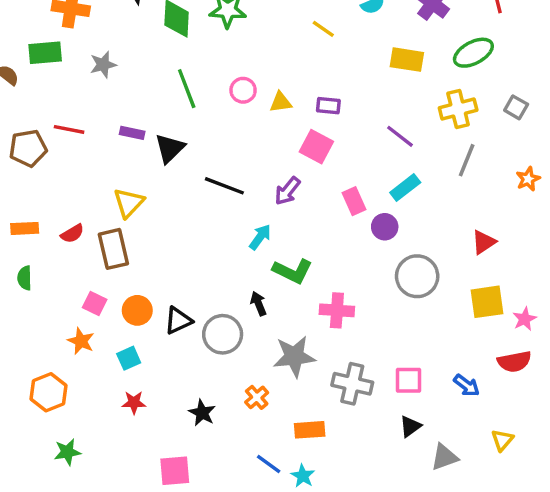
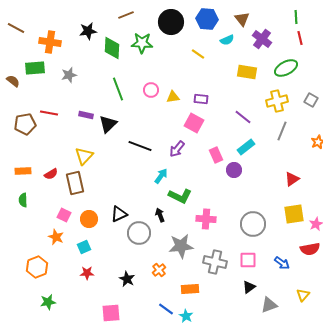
gray circle: (417, 276) -> (253, 224), moved
black triangle: (178, 321) -> (119, 214), moved

